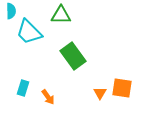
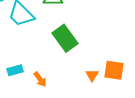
cyan rectangle: (23, 88) -> (15, 70), turned 56

